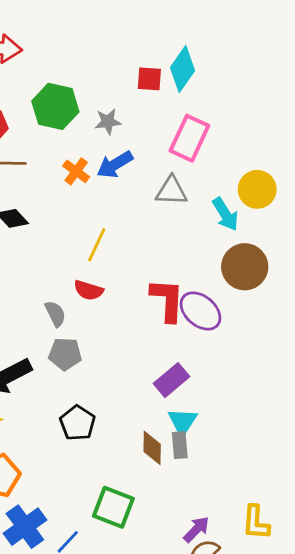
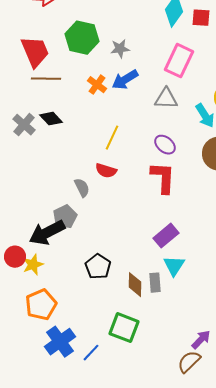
red square: (149, 79) -> (201, 18), moved
purple ellipse: (200, 311) -> (165, 145), moved, size x0.7
gray pentagon: (65, 354) -> (65, 217), moved, turned -30
gray rectangle: (180, 445) -> (155, 283), moved
brown diamond: (152, 448) -> (135, 285), moved
purple arrow: (196, 529) -> (201, 340), moved

